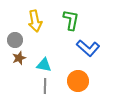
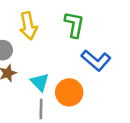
cyan triangle: (44, 65) -> (40, 82), turned 35
orange circle: (78, 81) -> (69, 92), moved

